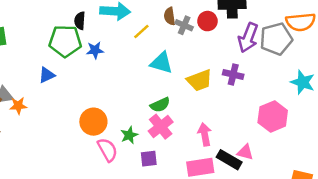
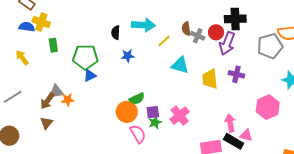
purple arrow: (248, 38) -> (227, 43), moved
green pentagon: (65, 41) -> (85, 57), moved
yellow trapezoid: (199, 80) -> (210, 79), turned 105
green semicircle: (160, 105) -> (137, 99), moved
pink arrow: (205, 134) -> (230, 123), moved
purple square: (149, 159) -> (153, 112), moved

